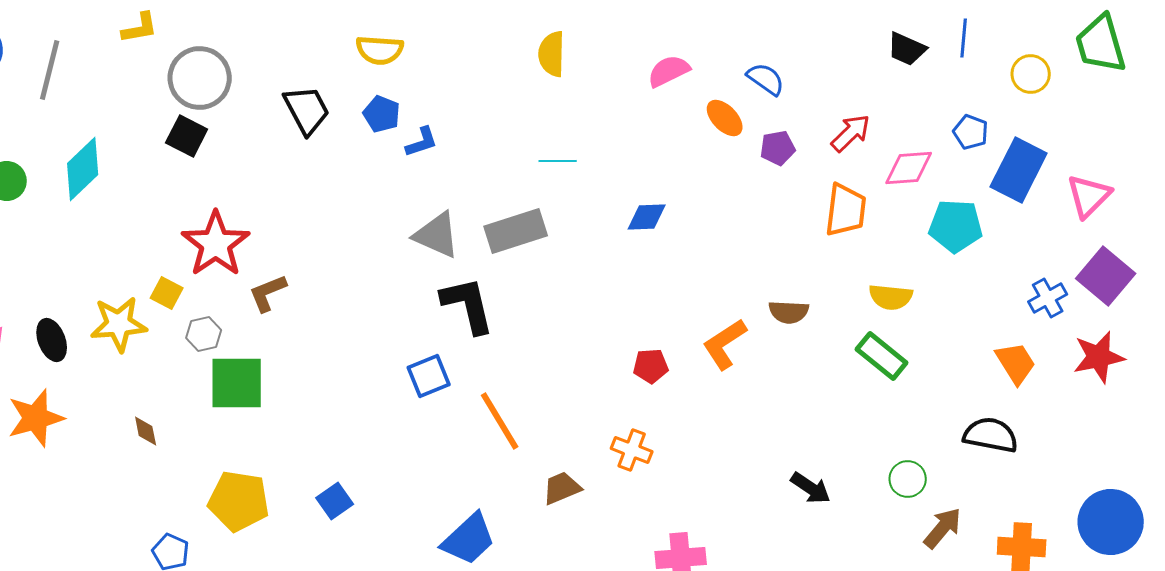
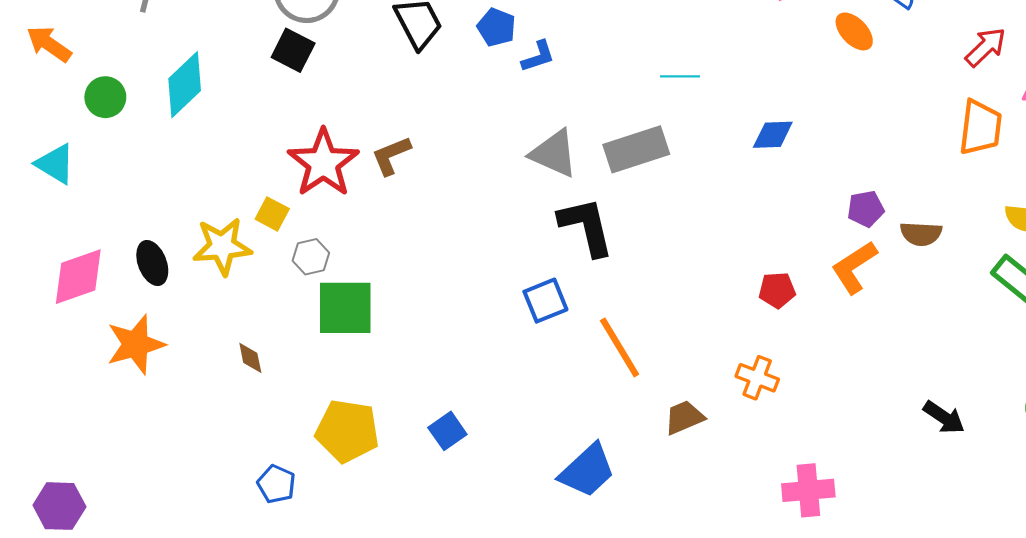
purple pentagon: (778, 148) -> (866, 209), moved
brown L-shape: (268, 293) -> (391, 156), moved

